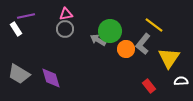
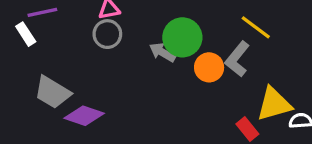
yellow triangle: (169, 58) -> (274, 104), moved, turned 40
gray trapezoid: (19, 74) -> (52, 92), moved
purple diamond: (51, 78) -> (84, 116), turned -55

